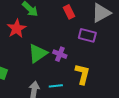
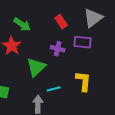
purple cross: (60, 54) -> (58, 49), moved
cyan line: (56, 86) -> (54, 89), moved

